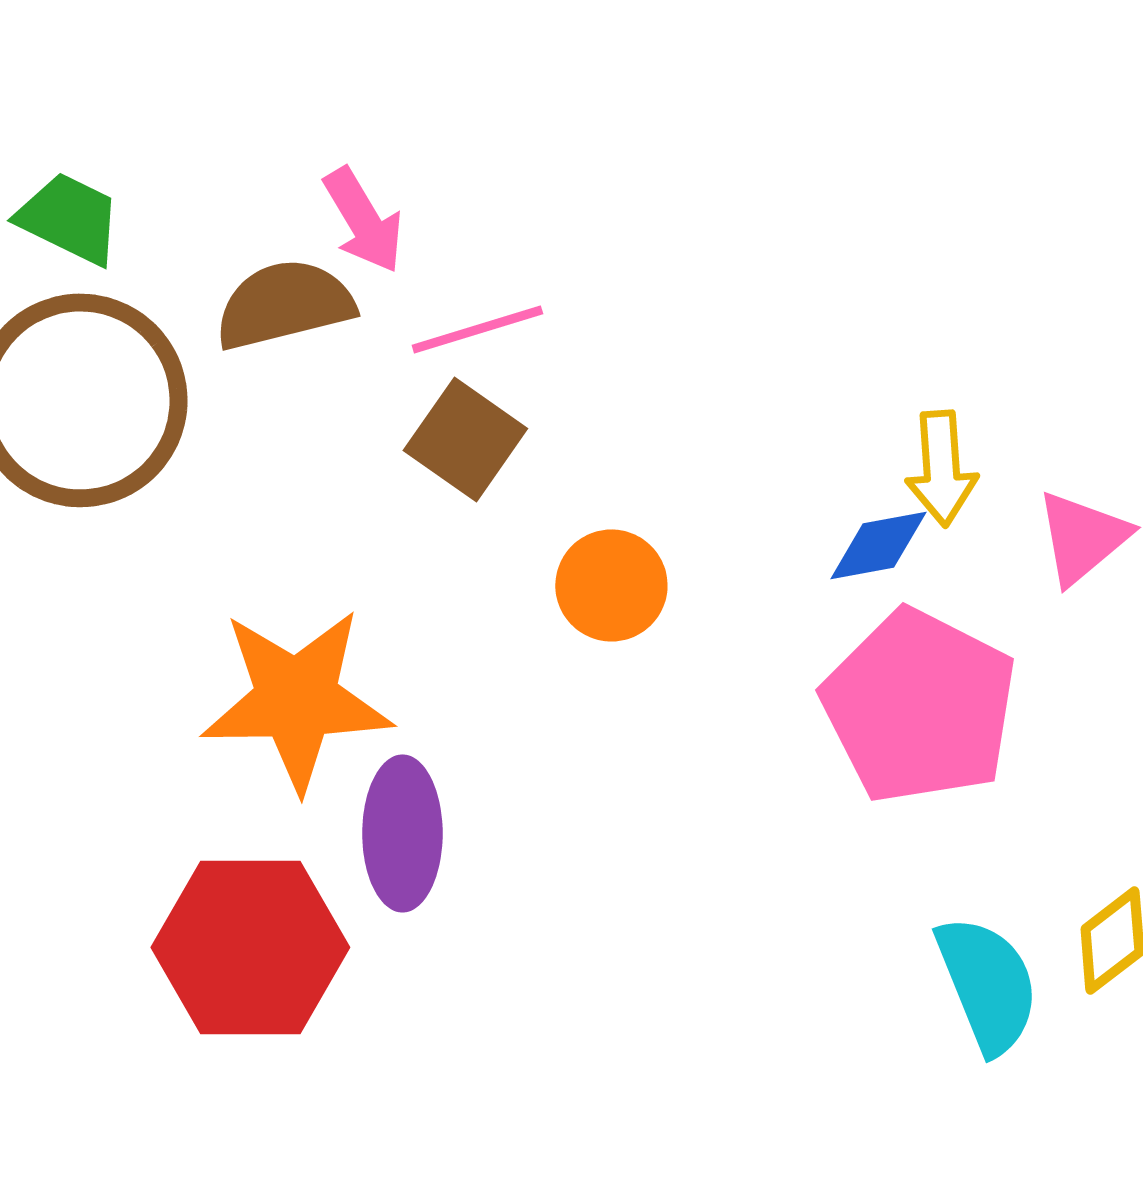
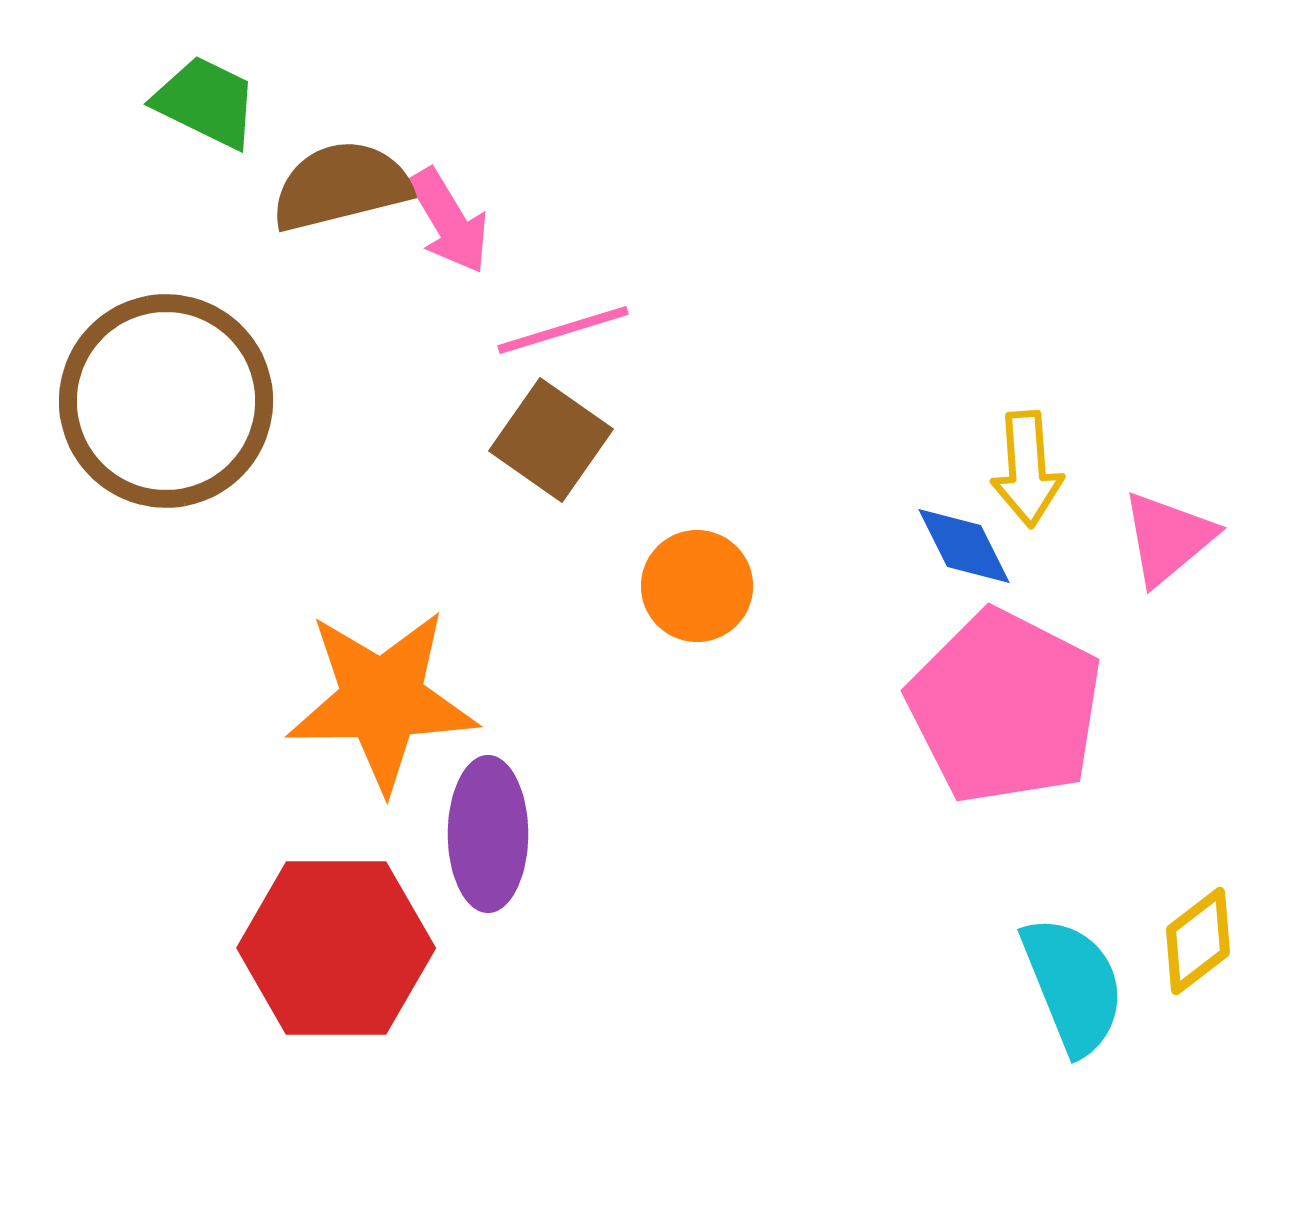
green trapezoid: (69, 218) -> (206, 102), moved
brown semicircle: (284, 304) -> (341, 186), moved
blue diamond: (878, 545) -> (964, 546), turned 74

